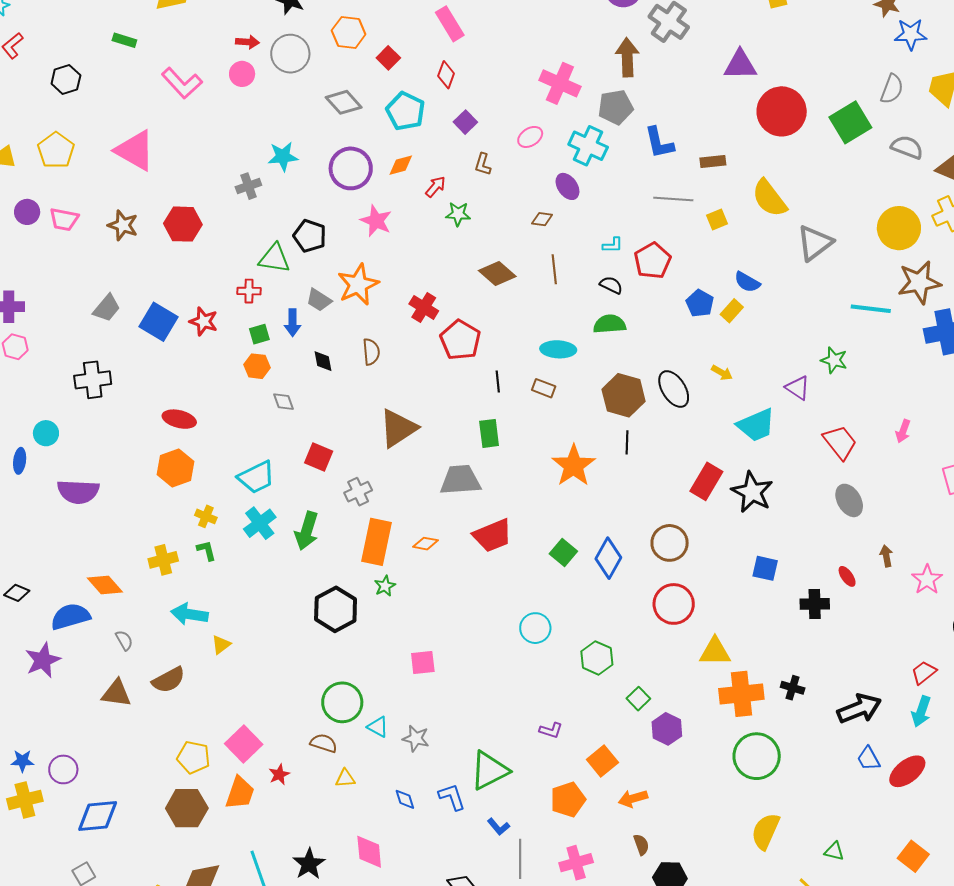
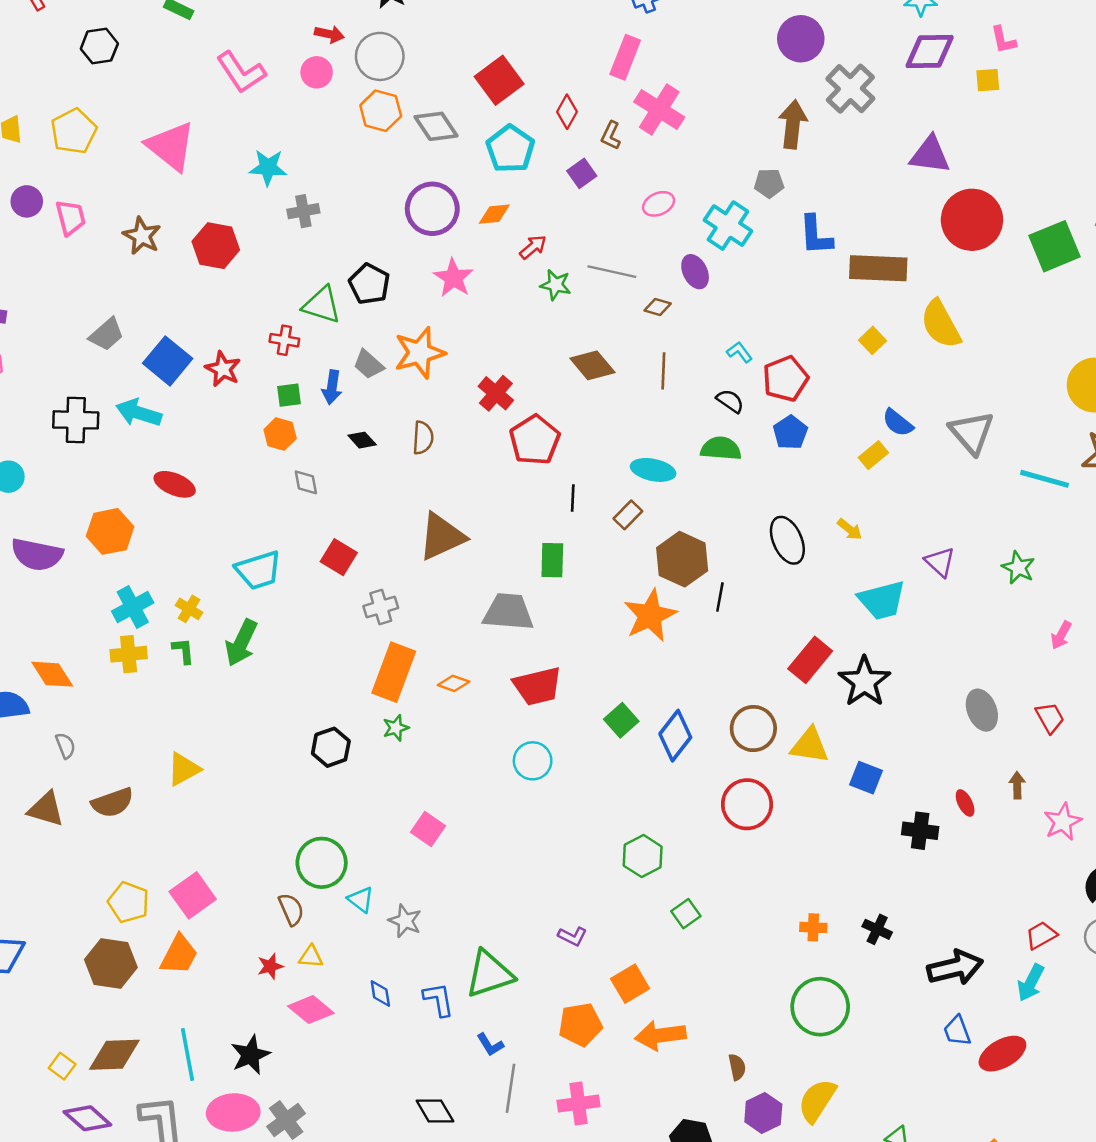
pink rectangle: (450, 24) -> (625, 57), moved, turned 44
orange hexagon: (349, 32) -> (381, 111), moved
red square: (388, 58) -> (499, 80), size x1.6
pink cross: (560, 83) -> (659, 110), moved
gray pentagon: (616, 107) -> (769, 183), size x0.7
cyan star: (283, 156) -> (268, 167), moved
brown rectangle: (713, 161) -> (878, 268), size x1.8
brown L-shape: (483, 164) -> (611, 135), moved
gray line: (673, 199) -> (612, 272), moved
pink trapezoid: (64, 219) -> (71, 218), turned -124
yellow square: (717, 220) -> (872, 340), turned -30
gray triangle: (815, 243) -> (972, 433), moved, turned -42
cyan L-shape: (613, 245) -> (740, 352), turned -135
blue pentagon: (700, 303) -> (790, 432), moved
green star: (834, 360) -> (1018, 568), moved
black diamond: (323, 361) -> (362, 440), turned -40
brown rectangle: (544, 388) -> (628, 515), turned -75
brown hexagon: (624, 395) -> (682, 559), moved
red trapezoid: (840, 442) -> (1050, 718), moved, size x0.7
orange hexagon: (176, 468) -> (110, 531), moved
cyan cross: (260, 523) -> (133, 607), moved
green arrow: (307, 531) -> (241, 643), moved
black hexagon: (336, 609) -> (331, 747), size x0.7
cyan arrow: (189, 614) -> (139, 413), moved
cyan circle: (535, 628) -> (533, 761), moved
yellow triangle: (221, 645) -> (184, 769), size x1.4
yellow triangle: (715, 652) -> (810, 745), moved
pink square: (423, 662) -> (428, 829), turned 32
orange cross: (741, 694) -> (813, 927), size x0.5
purple hexagon: (667, 729) -> (763, 1113), moved
brown semicircle: (324, 743) -> (291, 909), turned 40
red star: (279, 775) -> (270, 966), moved
orange arrow: (633, 798) -> (660, 1035), size x1.4
brown semicircle: (641, 845) -> (737, 1067), moved
pink diamond: (369, 852) -> (311, 1010), moved, turned -54

